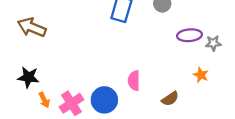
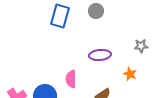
purple ellipse: (189, 35) -> (100, 55), moved

